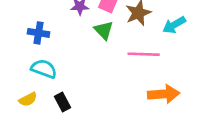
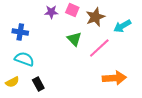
green triangle: (104, 30) -> (74, 39), moved
pink line: (144, 54) -> (99, 48), turned -45

